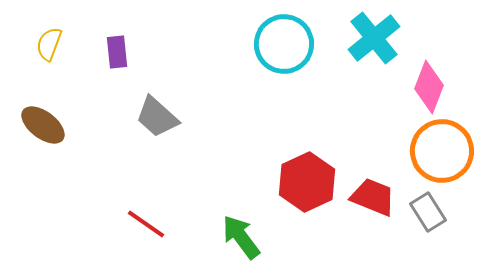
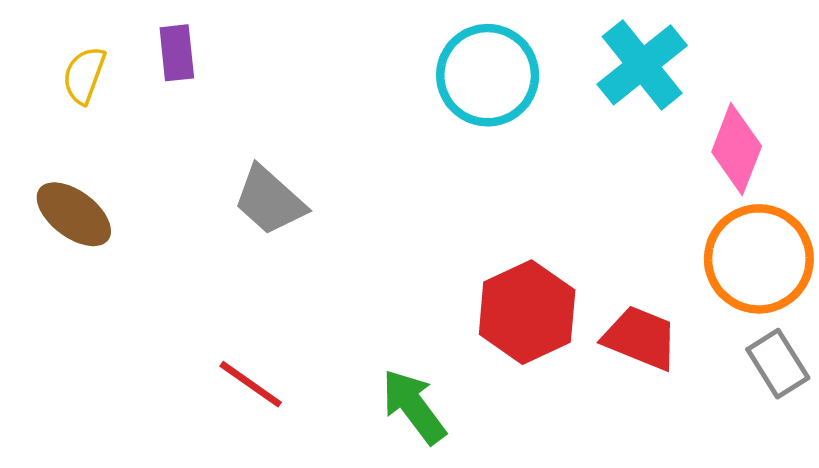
purple rectangle: (117, 52) -> (177, 53), moved
gray rectangle: (428, 212) -> (778, 364), moved

